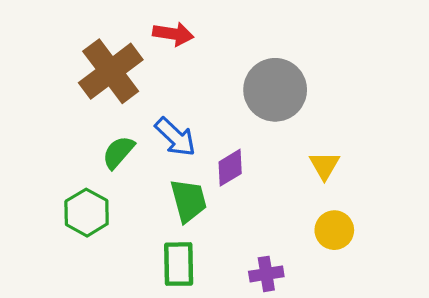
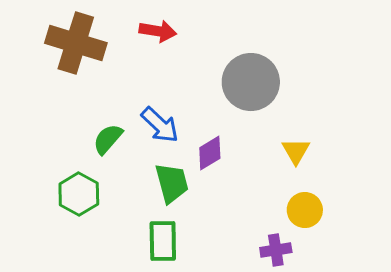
brown cross: (111, 71) -> (76, 43), moved, turned -36
purple cross: (266, 274) -> (276, 250), moved

